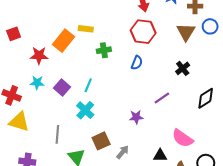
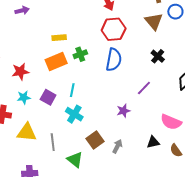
orange rectangle: (63, 41) -> (56, 61), moved, turned 40
blue semicircle: (137, 63) -> (114, 60), size x1.6
yellow triangle: (19, 122) -> (27, 132), moved

